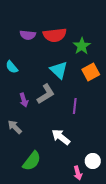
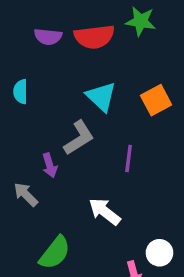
green star: (82, 46) -> (141, 21), moved, turned -30
cyan semicircle: (12, 67) -> (21, 92), turned 40
purple arrow: (24, 100) -> (50, 165), moved

